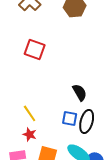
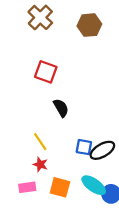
black semicircle: (80, 92) -> (61, 108), moved
black ellipse: (87, 121) -> (102, 150), turned 45

